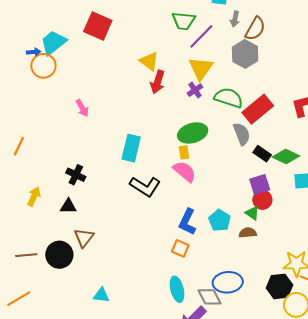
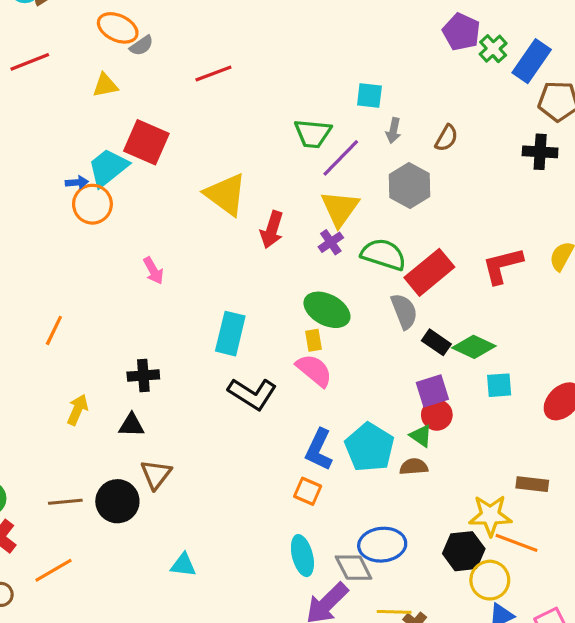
red square: (98, 26) -> (146, 142), moved
brown semicircle: (255, 29) -> (446, 138), moved, size x0.7
yellow triangle: (149, 61) -> (226, 194), moved, size x1.4
green ellipse: (193, 133) -> (327, 310), turned 44
black cross: (76, 175) -> (143, 376), turned -30
cyan pentagon: (220, 220) -> (370, 447), size x1.4

